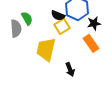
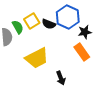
yellow square: (62, 26) -> (32, 21), moved
yellow trapezoid: (46, 49) -> (37, 58), turned -130

